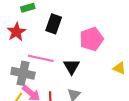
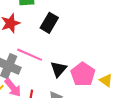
pink pentagon: (91, 39) -> (83, 74), moved, turned -30

